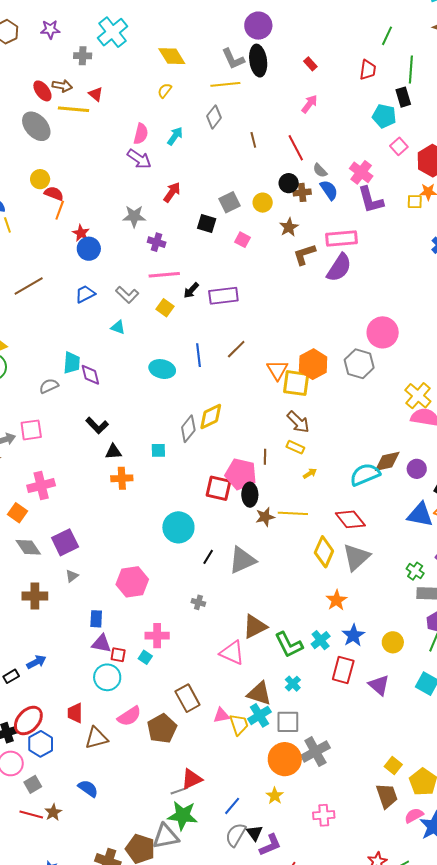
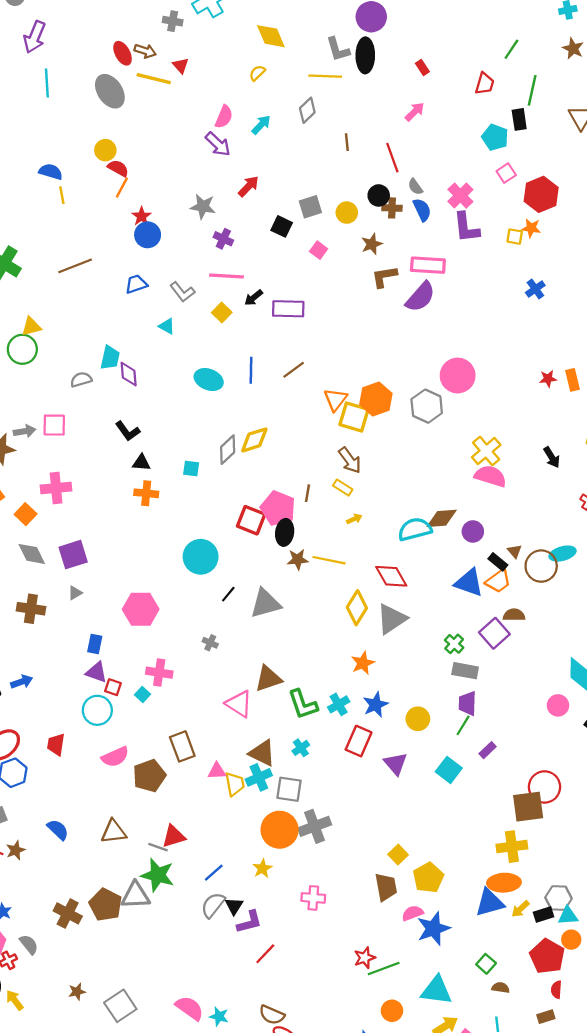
brown triangle: (96, 738) -> (114, 832), moved
gray line: (179, 791) -> (158, 847), turned 30

